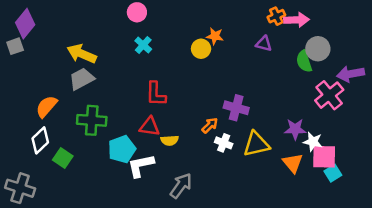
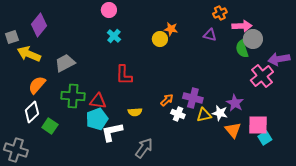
pink arrow: (296, 20) -> (242, 26), moved
purple diamond: (25, 24) -> (39, 25), moved
yellow arrow: (82, 54) -> (29, 54), moved
purple cross: (236, 108) -> (193, 98), moved
red triangle: (150, 127) -> (98, 101), moved
purple star: (295, 129) -> (235, 103), turned 30
white star: (313, 142) -> (220, 113), moved
yellow triangle: (256, 144) -> (204, 115), size x0.7

